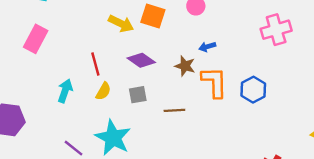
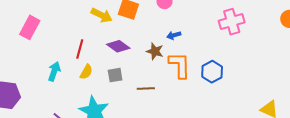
red line: (95, 64) -> (80, 49), turned 30

